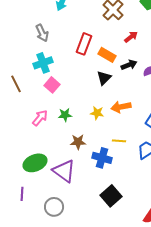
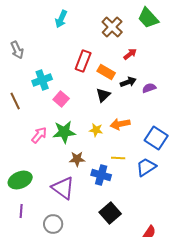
gray arrow: (42, 33) -> (17, 50), moved
pink square: (52, 85) -> (61, 99), moved
green star: (65, 115) -> (64, 132), size x1.6
green ellipse: (35, 163) -> (20, 180), moved

